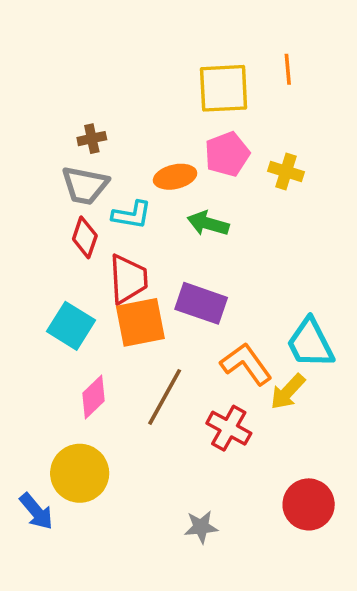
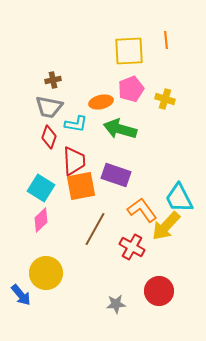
green arrow: (208, 224) -> (120, 129), size x1.4
yellow arrow: (288, 392) -> (166, 226), size x1.4
pink diamond: (94, 397) -> (41, 220), moved
red circle: (309, 504) -> (159, 291), moved

